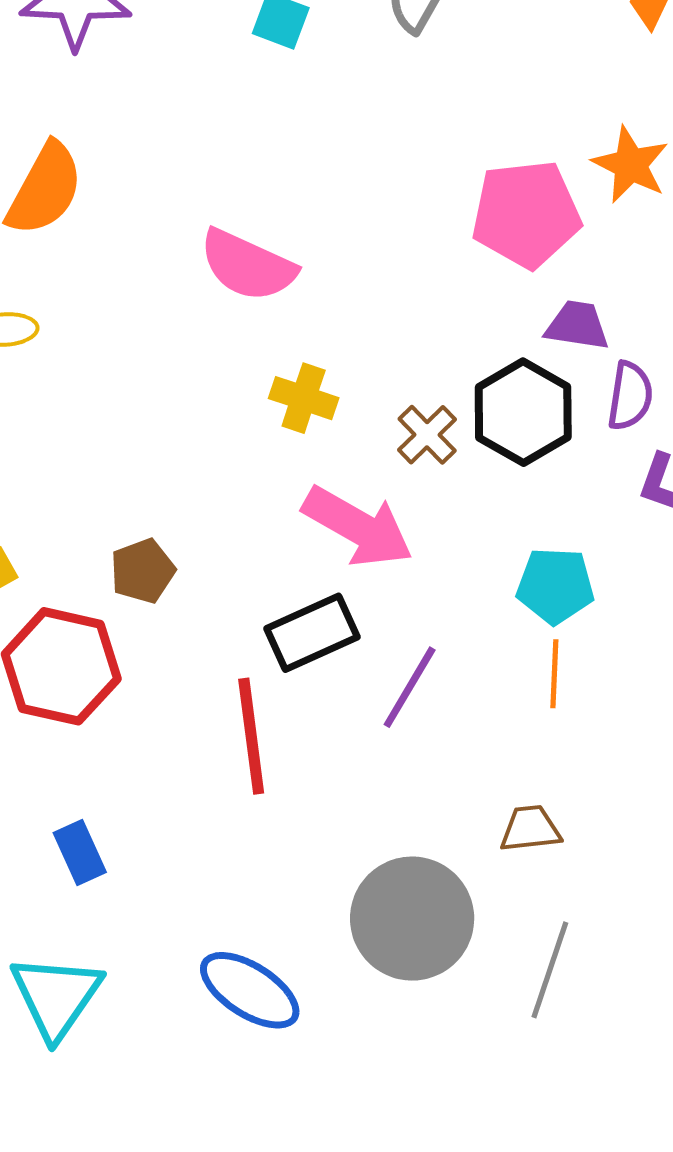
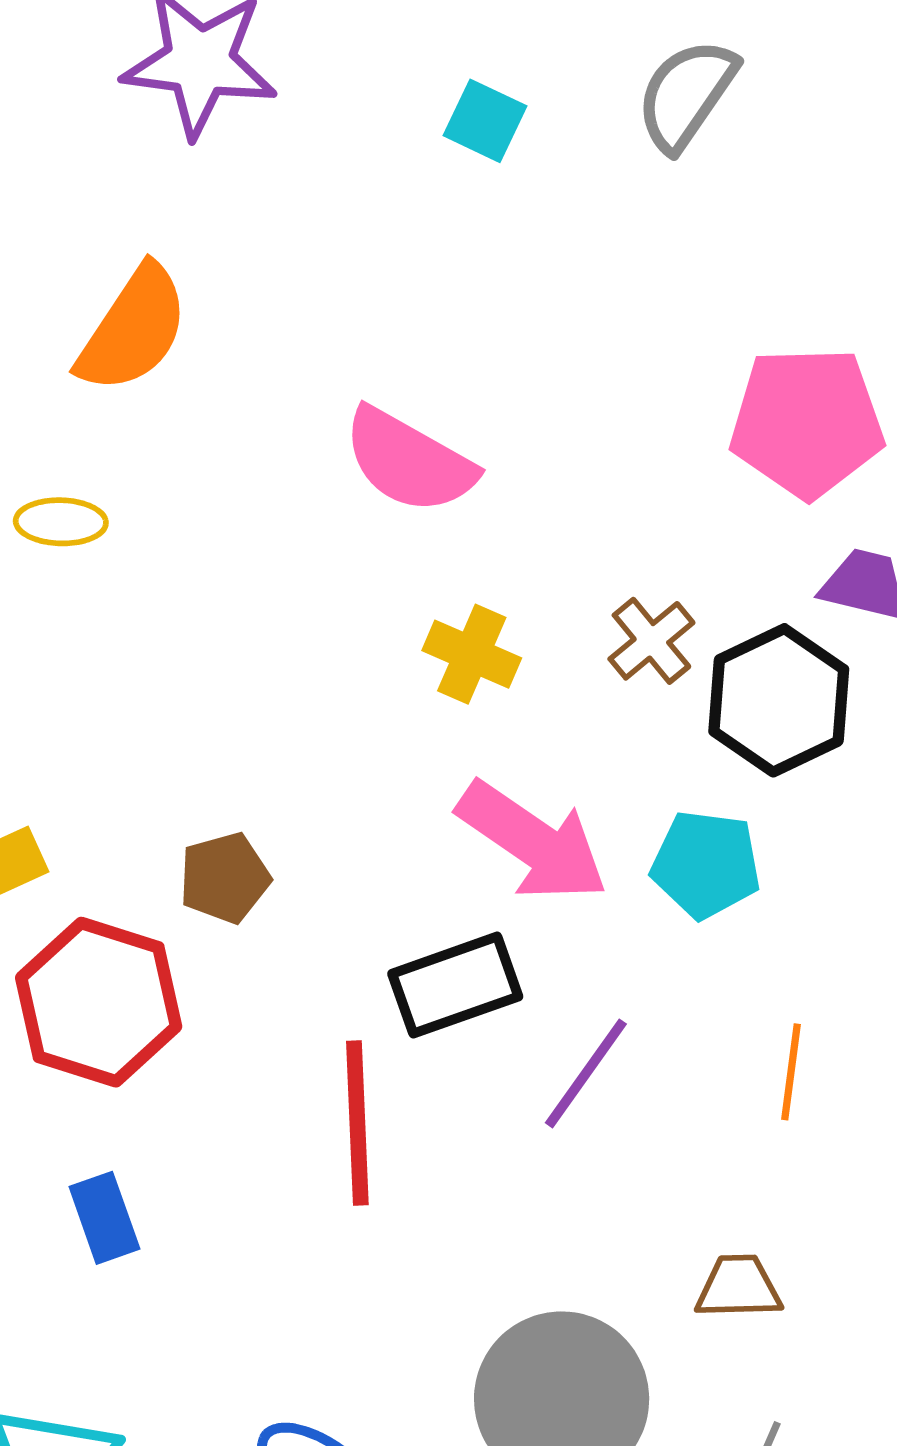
brown cross: (427, 435) -> (651, 641), moved
cyan pentagon: (555, 586) -> (706, 864), moved
blue rectangle: (80, 852) -> (104, 1218), moved

